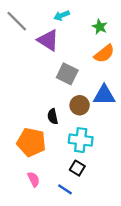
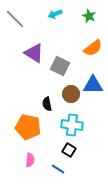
green star: (100, 27) -> (89, 16), moved
purple triangle: (48, 40) -> (34, 53), moved
pink semicircle: (34, 179) -> (30, 160), turned 32

